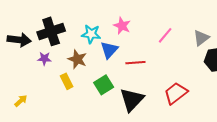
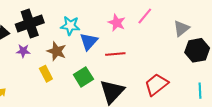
pink star: (122, 26) -> (117, 23), moved
pink line: (165, 35) -> (145, 16), moved

